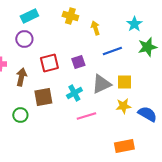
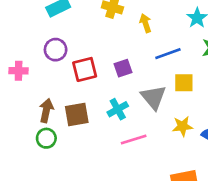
purple circle: (24, 39) -> (56, 50), moved
brown arrow: (21, 77) -> (46, 110), moved
yellow square: (124, 82) -> (184, 83), moved
gray triangle: (101, 84) -> (153, 97), turned -45

